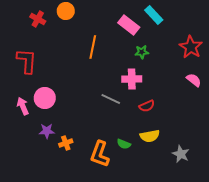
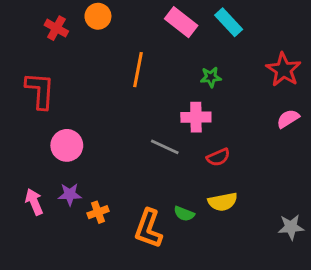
pink rectangle: (129, 25) -> (181, 22), moved
pink semicircle: (194, 80) -> (288, 119), turned -70
pink arrow: (23, 106) -> (34, 202), moved
gray star: (181, 154) -> (291, 227), moved, turned -30

